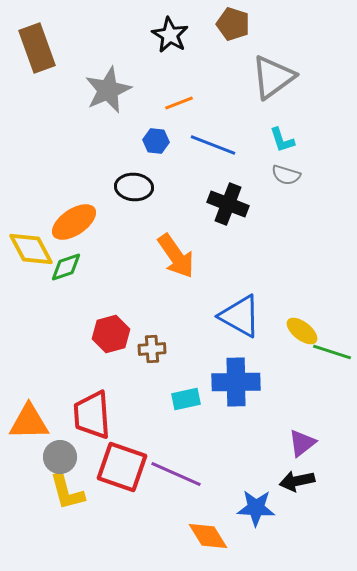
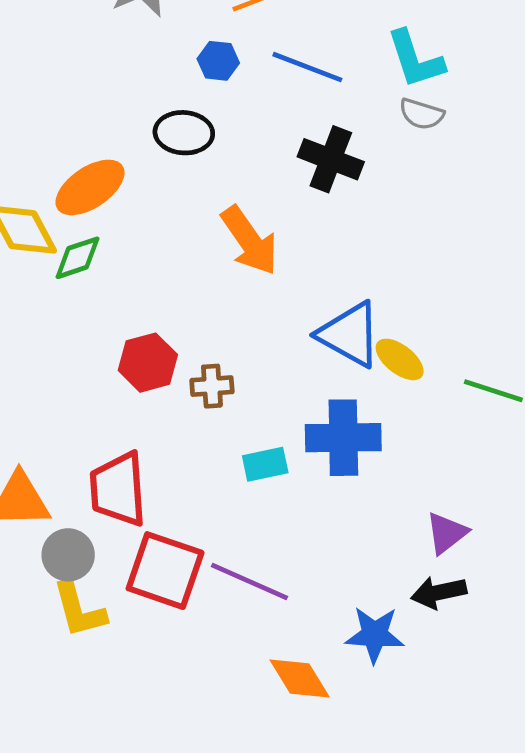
cyan L-shape: (282, 140) -> (415, 59), size x1.5
yellow ellipse: (302, 331) -> (400, 359), moved

